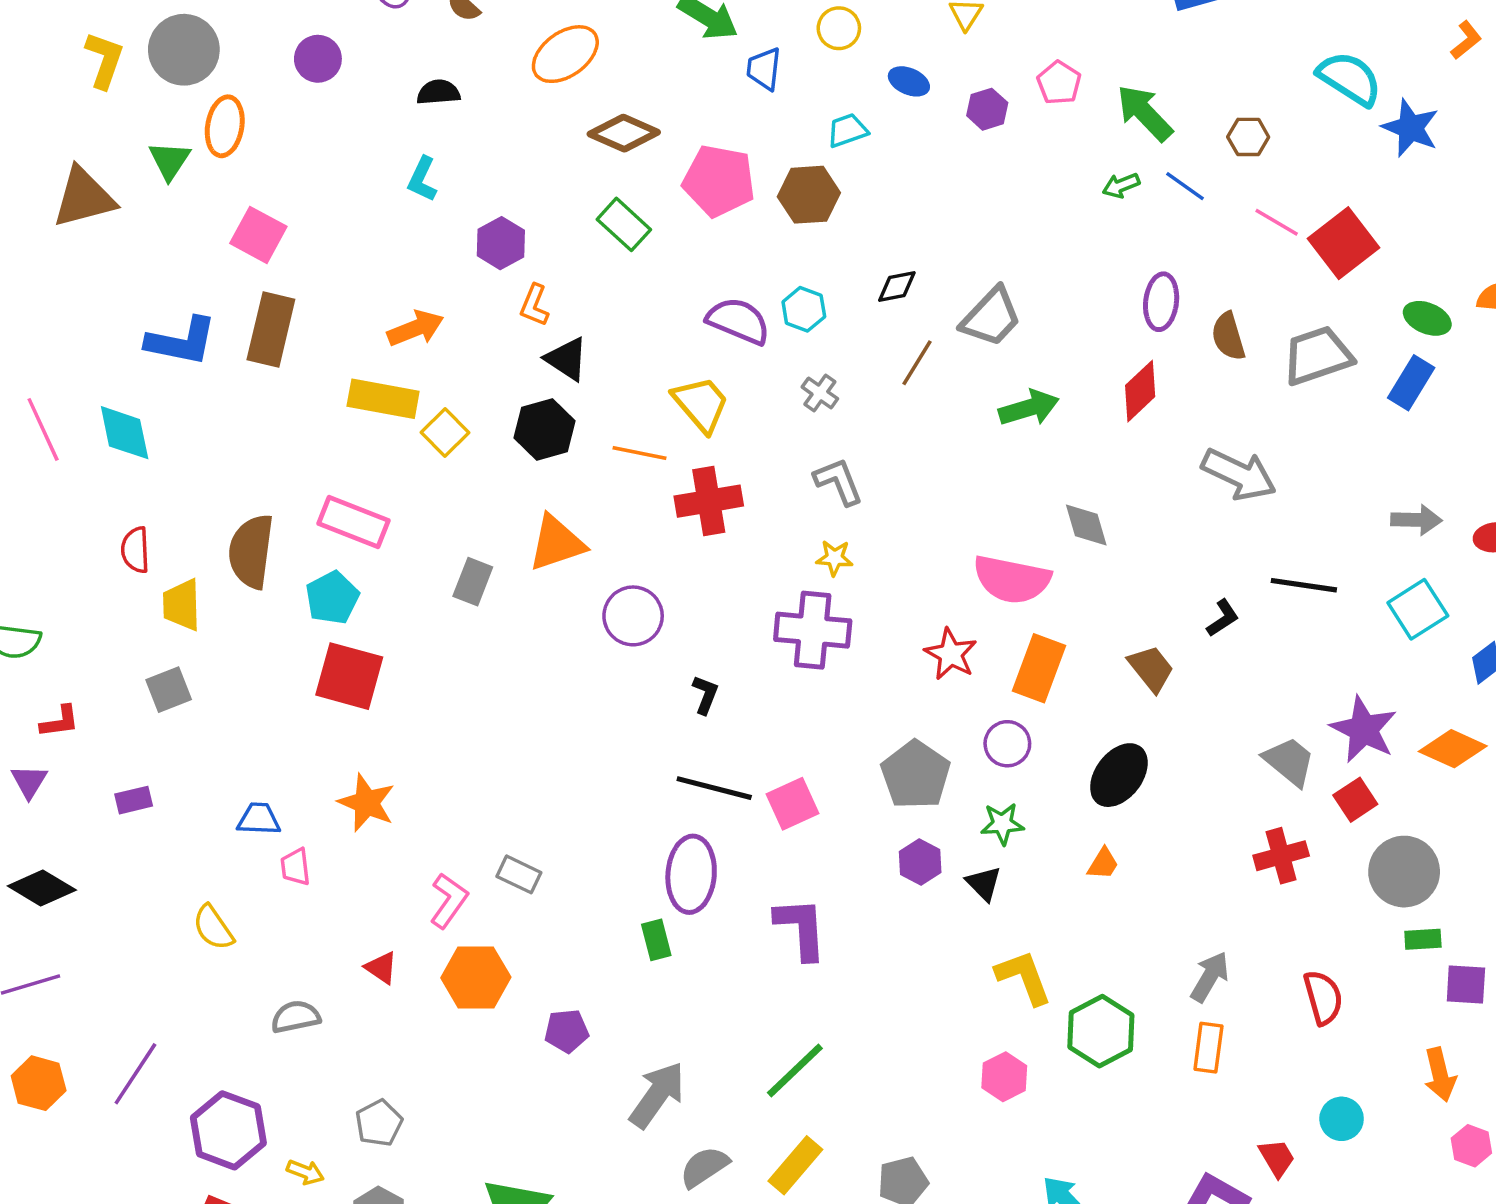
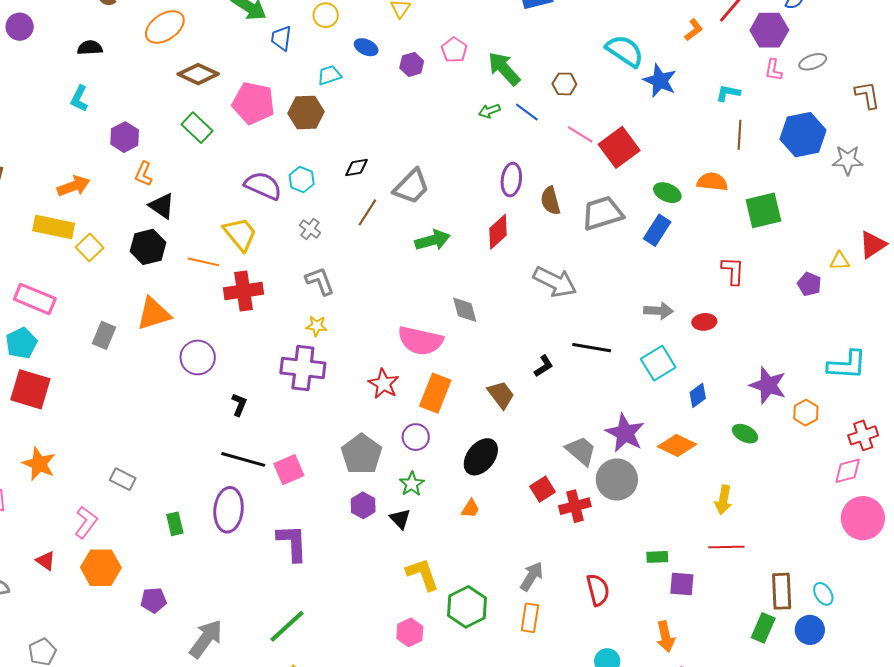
red square: (1355, 800) -> (542, 489), moved
green star: (1002, 824) -> (412, 484), turned -30
gray circle: (1404, 872) -> (617, 479), moved
gray rectangle: (519, 874) -> (123, 479), moved
green rectangle: (656, 940) -> (175, 524), moved

